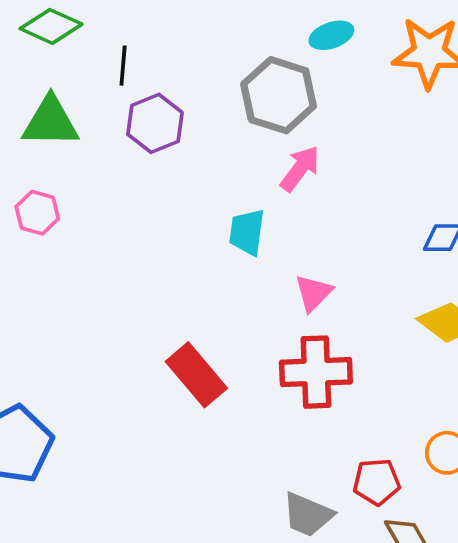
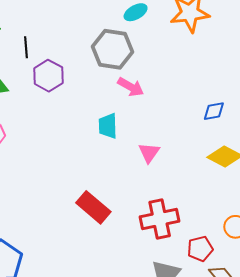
pink arrow: (300, 169) -> (131, 87), turned 92
red cross: (316, 372) -> (160, 219), moved

